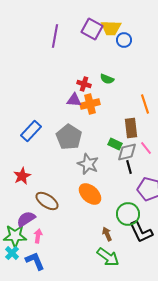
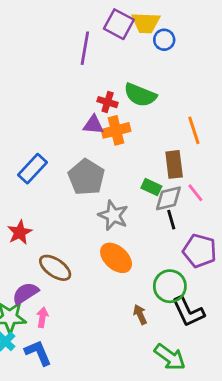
purple line: (55, 36) -> (85, 48), moved
green semicircle: (107, 79) -> (140, 95), size x1.6
green arrow: (108, 257) -> (170, 357), moved

